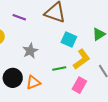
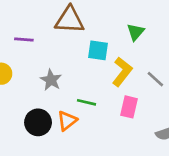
green line: (59, 69) -> (86, 102), moved, turned 40

